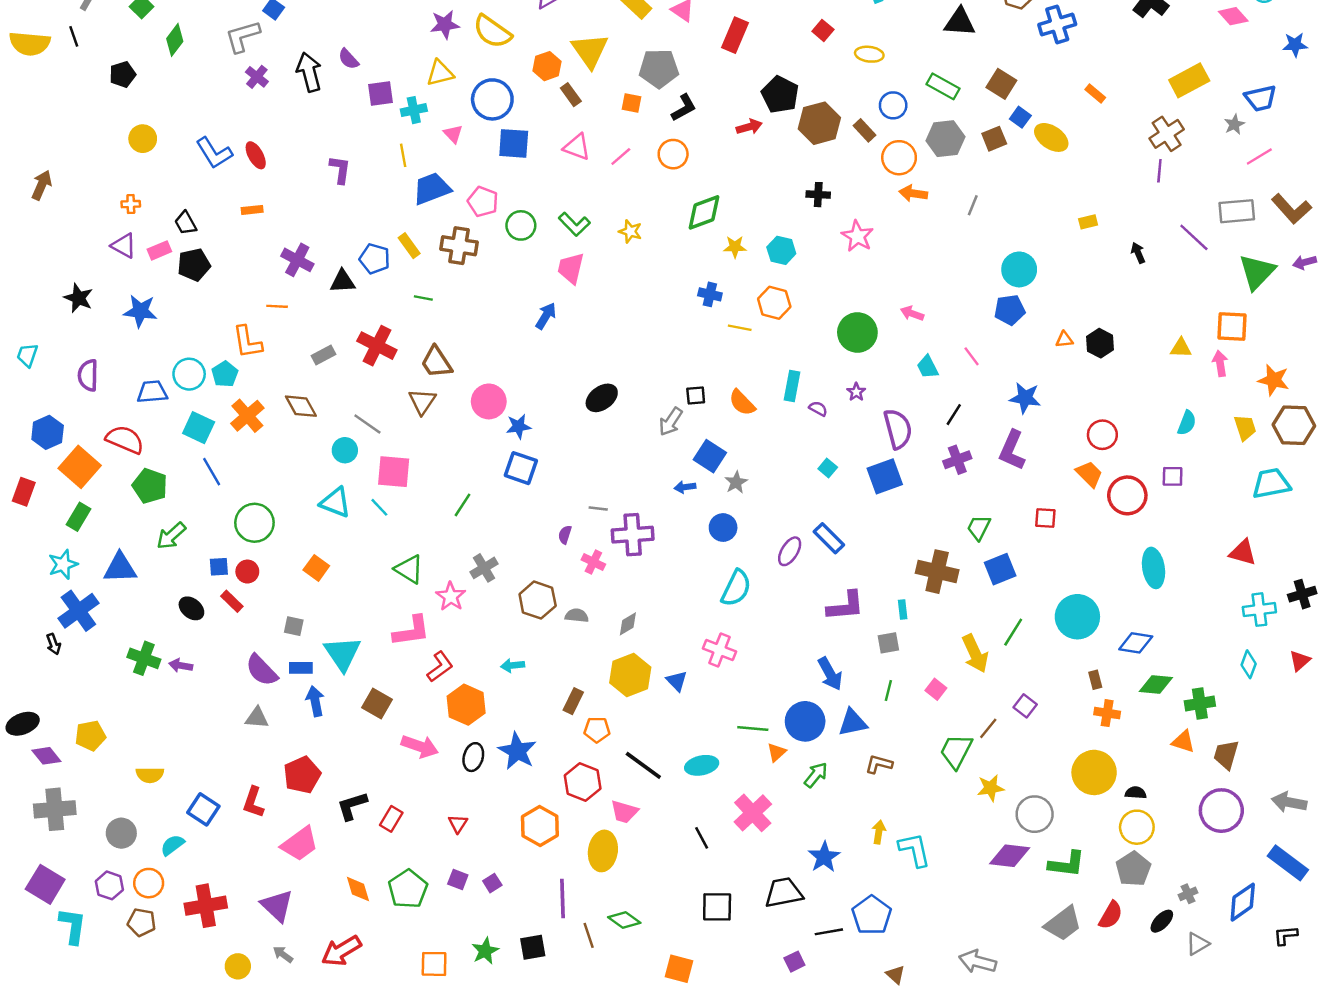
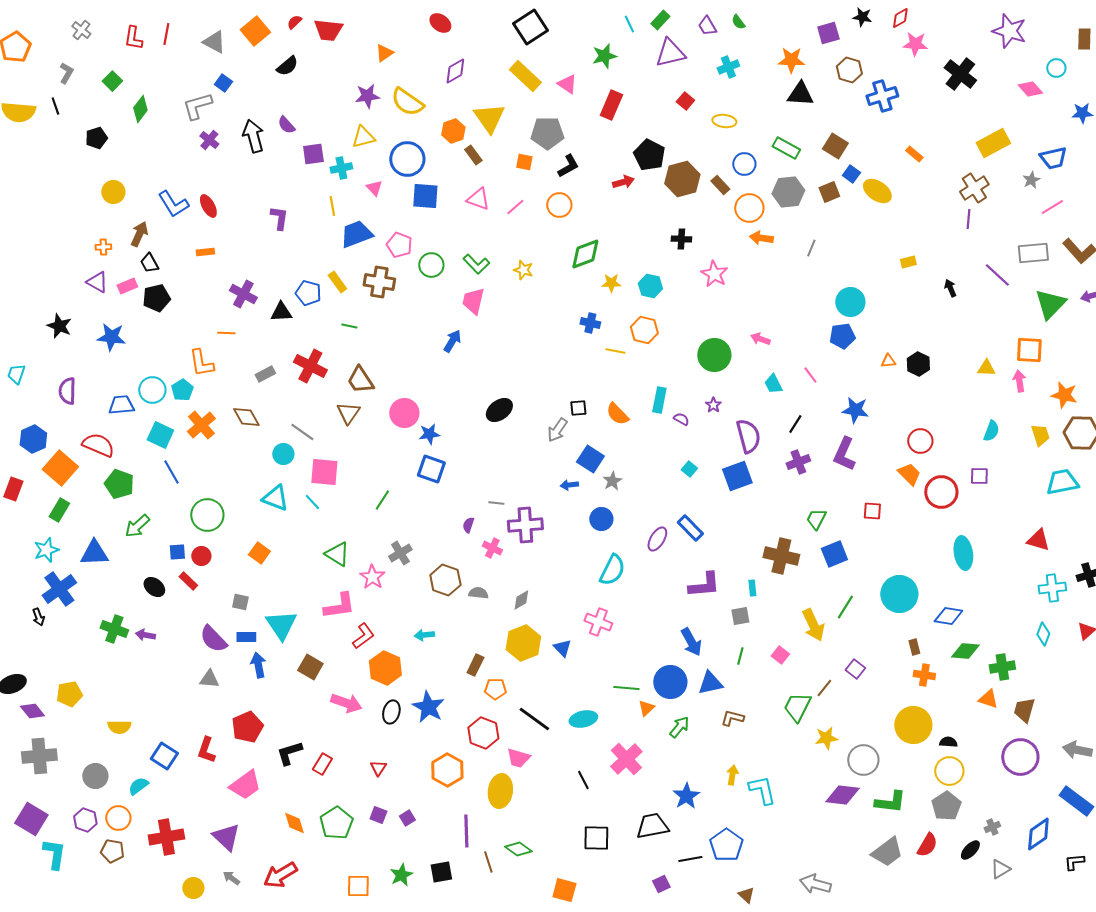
brown arrow: (42, 185) -> (139, 234), moved

